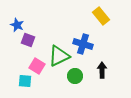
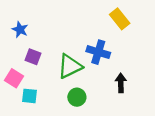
purple square: (28, 40) -> (33, 57), moved
pink square: (37, 66) -> (14, 78), moved
green circle: (75, 76) -> (77, 97), moved

